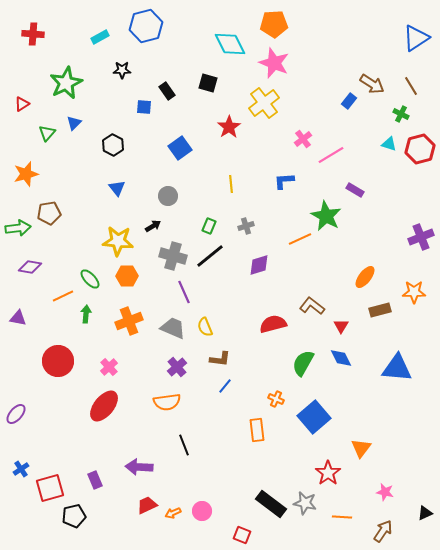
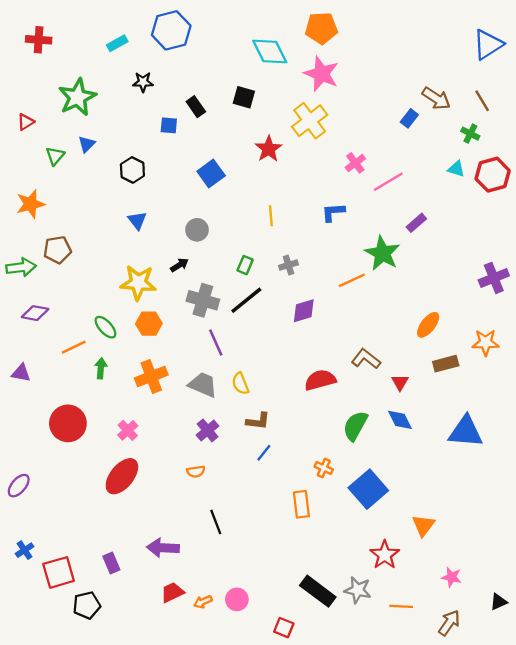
purple rectangle: (355, 190) -> (416, 223), turned -72
orange semicircle: (167, 402) -> (196, 471), size x0.6

